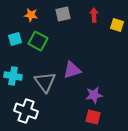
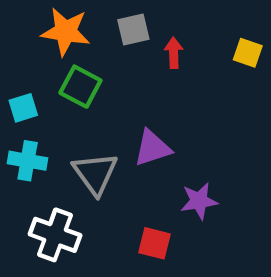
orange star: (31, 15) -> (66, 32), size x1.6
red arrow: (94, 15) -> (174, 53), moved
cyan square: (15, 39) -> (23, 108), moved
red square: (93, 117) -> (155, 243), moved

